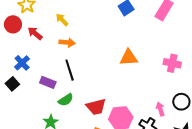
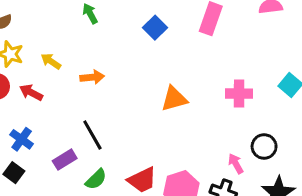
yellow arrow: (62, 20) -> (51, 61), moved
orange arrow: (67, 43) -> (92, 77), moved
purple rectangle: (48, 82) -> (65, 160), turned -42

